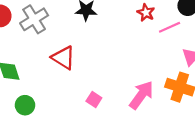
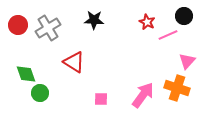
pink square: (94, 100) -> (101, 99), turned -32
green circle: (25, 105) -> (40, 93), moved

